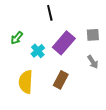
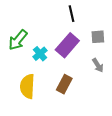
black line: (50, 13) -> (72, 14), moved
green arrow: (17, 38) -> (18, 40), size x1.5

